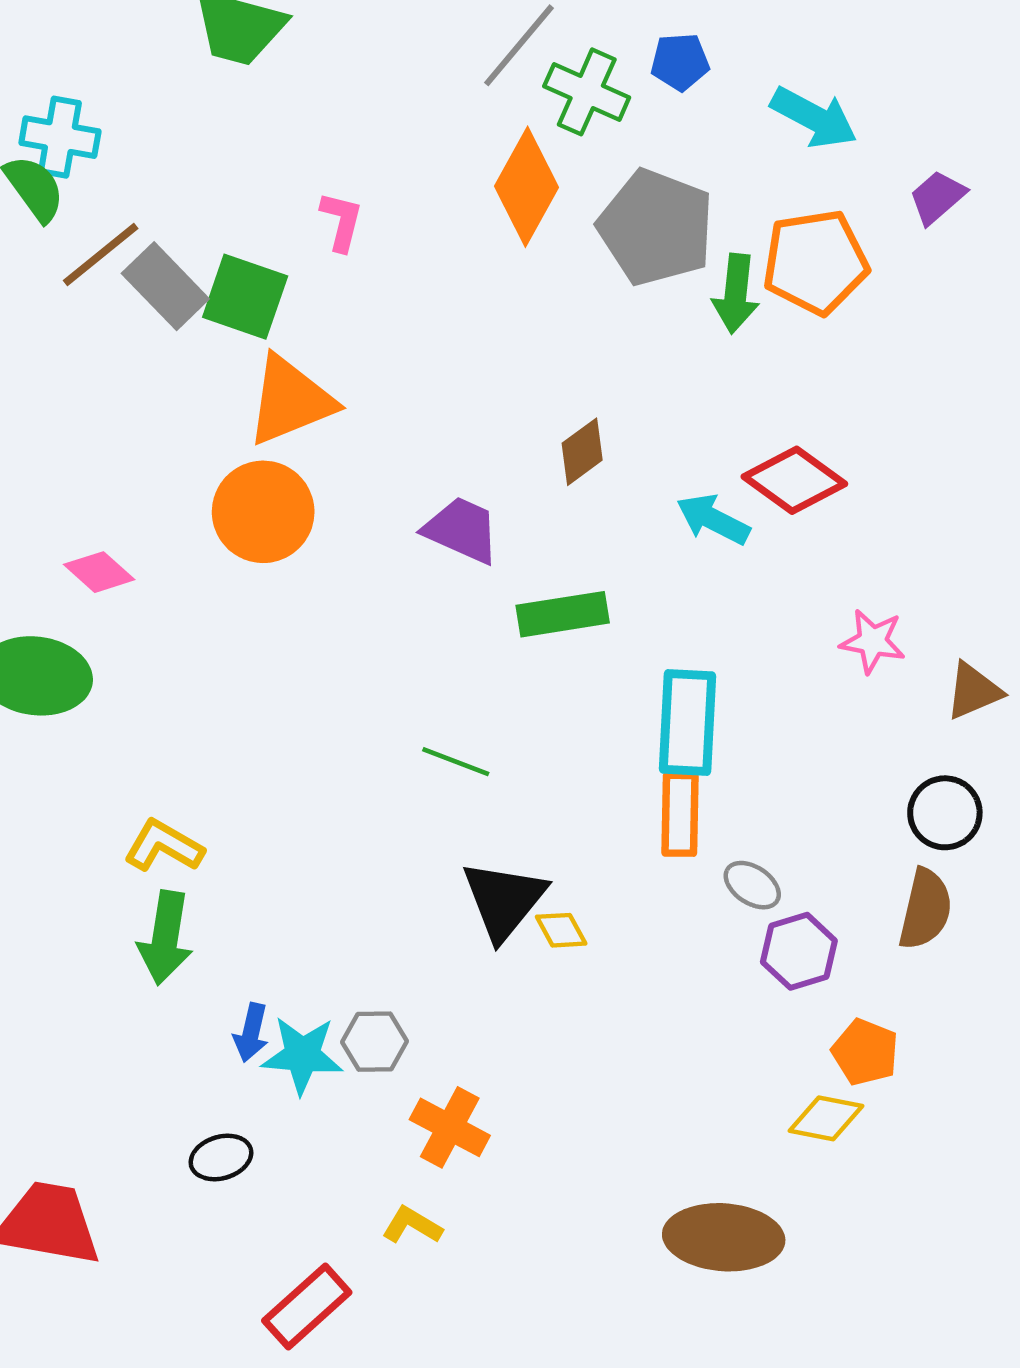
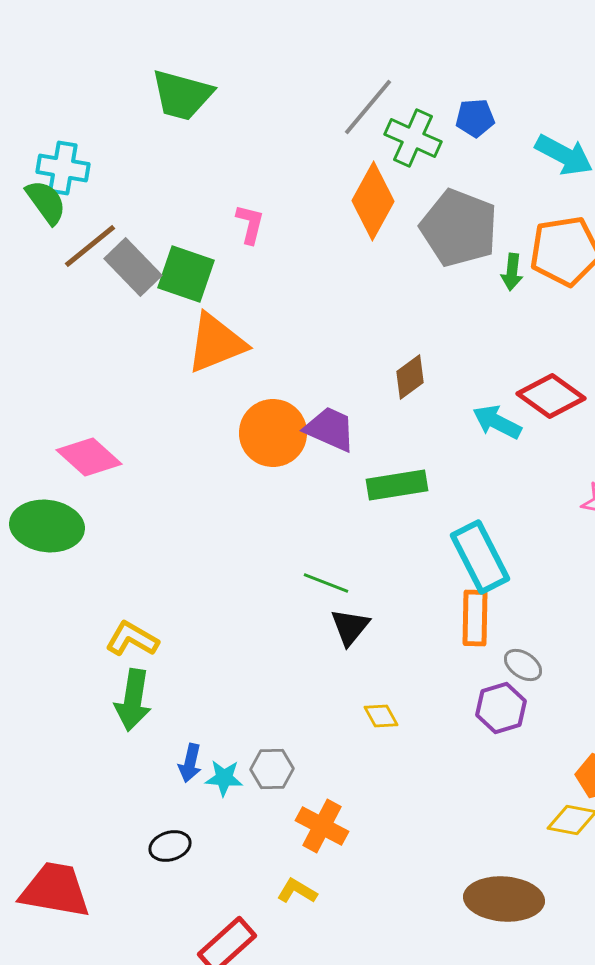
green arrow: (736, 294) -> (512, 272), size x0.7
orange circle: (263, 512) -> (273, 433), moved
pink diamond: (99, 572) -> (89, 457), size x1.4
cyan rectangle: (688, 723) -> (480, 557), turned -30
black triangle: (504, 900) -> (350, 627), moved, size x0.7
yellow diamond: (561, 930) -> (381, 716), moved
purple hexagon: (799, 951) -> (501, 708), moved
cyan star: (302, 1055) -> (224, 778), size x0.7

